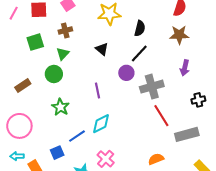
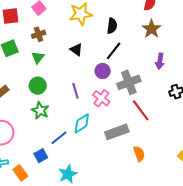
brown star: (179, 35) -> (152, 29), turned -30
green circle: (54, 74) -> (38, 86), moved
gray rectangle: (187, 134) -> (117, 132), moved
pink cross: (106, 159) -> (101, 98), moved
orange semicircle: (156, 159) -> (139, 154), turned 98

